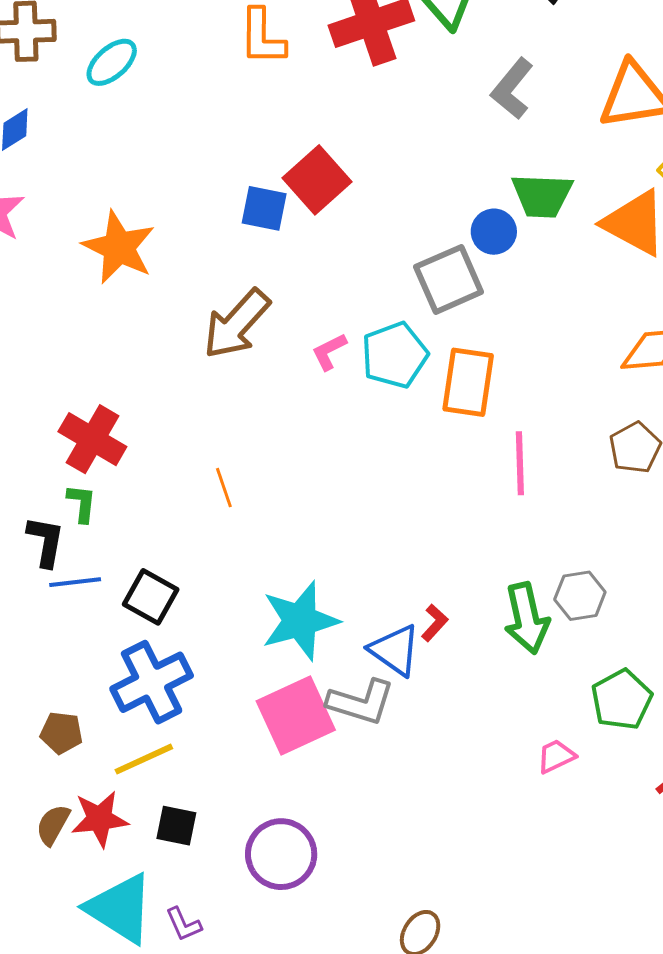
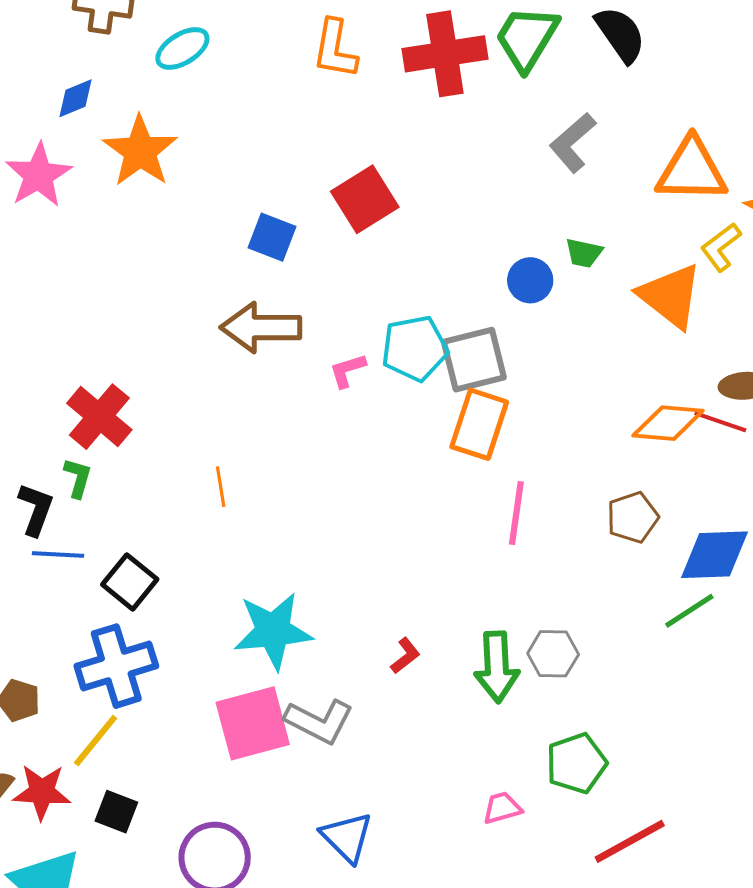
green trapezoid: (542, 196) -> (584, 253), size x0.6
blue square: (264, 208) -> (272, 237), moved
orange star: (119, 247) -> (140, 151), moved
gray square: (449, 279) -> (474, 360), moved
brown arrow: (237, 324) -> (261, 328), turned 38
cyan pentagon: (395, 355) -> (415, 348), moved
blue triangle: (395, 650) -> (347, 837), moved
yellow line: (144, 759) -> (96, 740), turned -36

